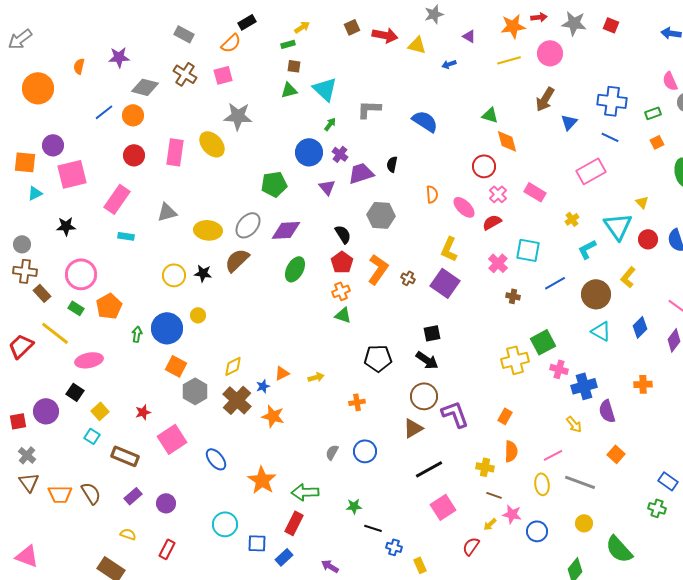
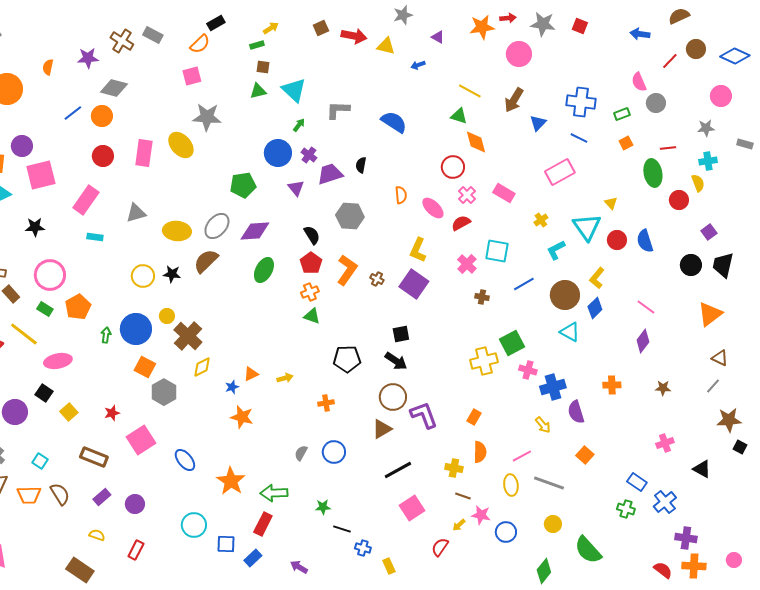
yellow line: (509, 60) -> (470, 91), moved, turned 45
brown cross: (185, 74) -> (122, 41), moved
blue diamond: (640, 327) -> (595, 308), moved
brown cross: (237, 400) -> (188, 336), moved
cyan square: (92, 436) -> (40, 461), moved

